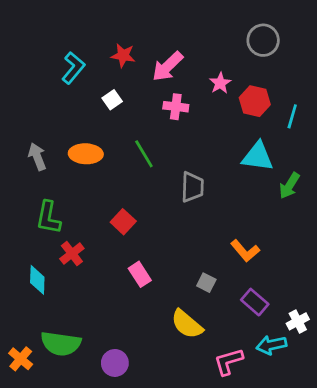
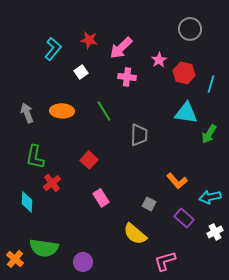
cyan arrow: (271, 345) -> (210, 197), moved

